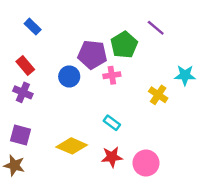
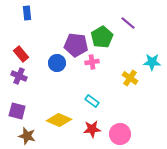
blue rectangle: (33, 27) -> (27, 13), moved, turned 40
brown star: (14, 165) -> (27, 136), moved

